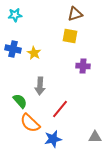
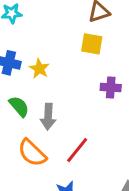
green semicircle: (20, 101) -> (19, 106), moved
orange semicircle: (30, 123) -> (32, 153), moved

